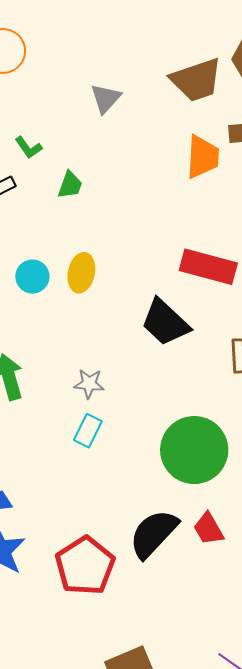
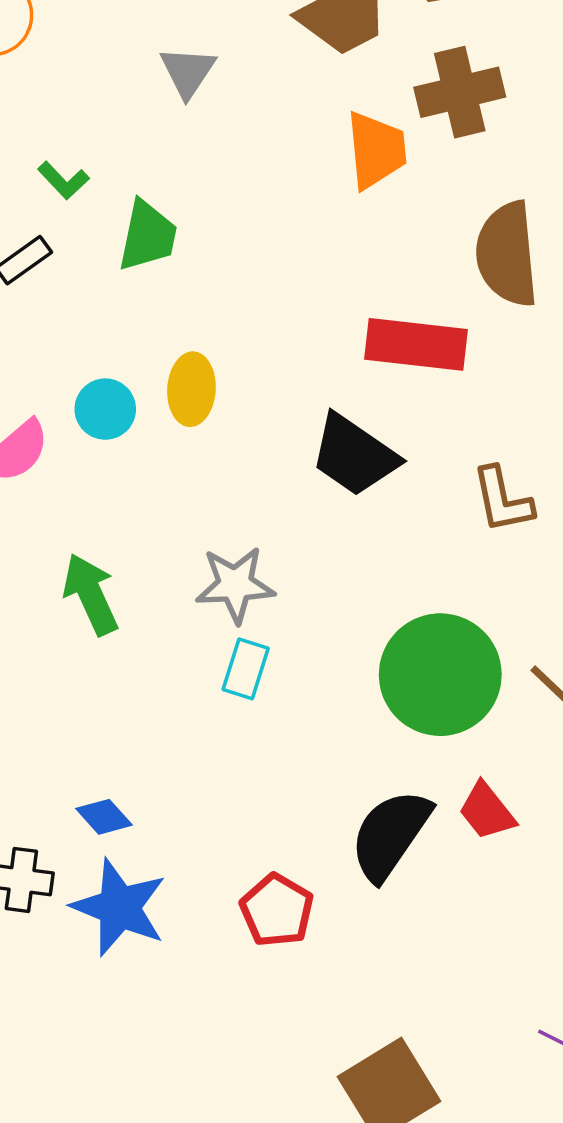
green trapezoid: (70, 185) -> (148, 236), size x1.4
gray star: (89, 384) -> (235, 585), size x1.4
red pentagon: (85, 566) -> (277, 910), size x0.7

